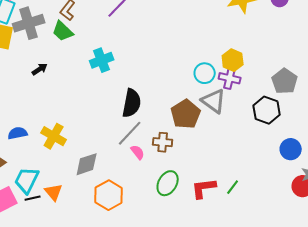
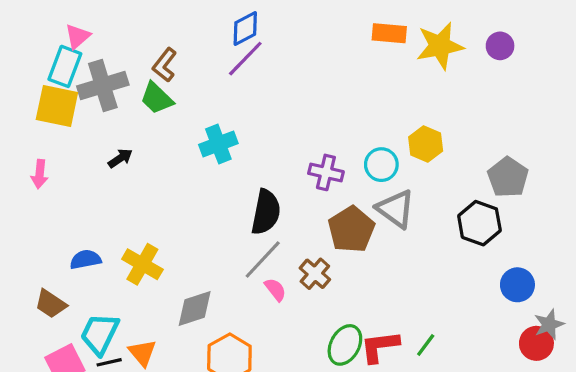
purple cross: (230, 78) -> (326, 172), moved
brown cross: (163, 142) -> (315, 274), turned 36
green ellipse: (168, 183) -> (345, 345), moved

